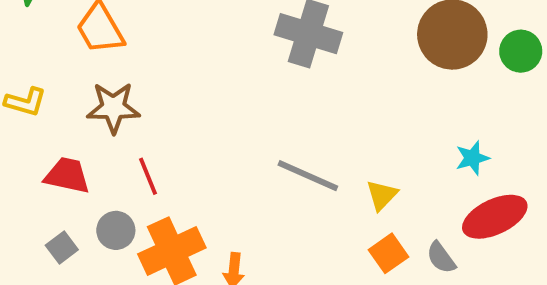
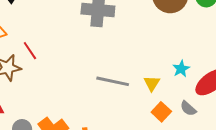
cyan star: (472, 158) -> (181, 69), moved
red line: (148, 176) -> (30, 51), moved

